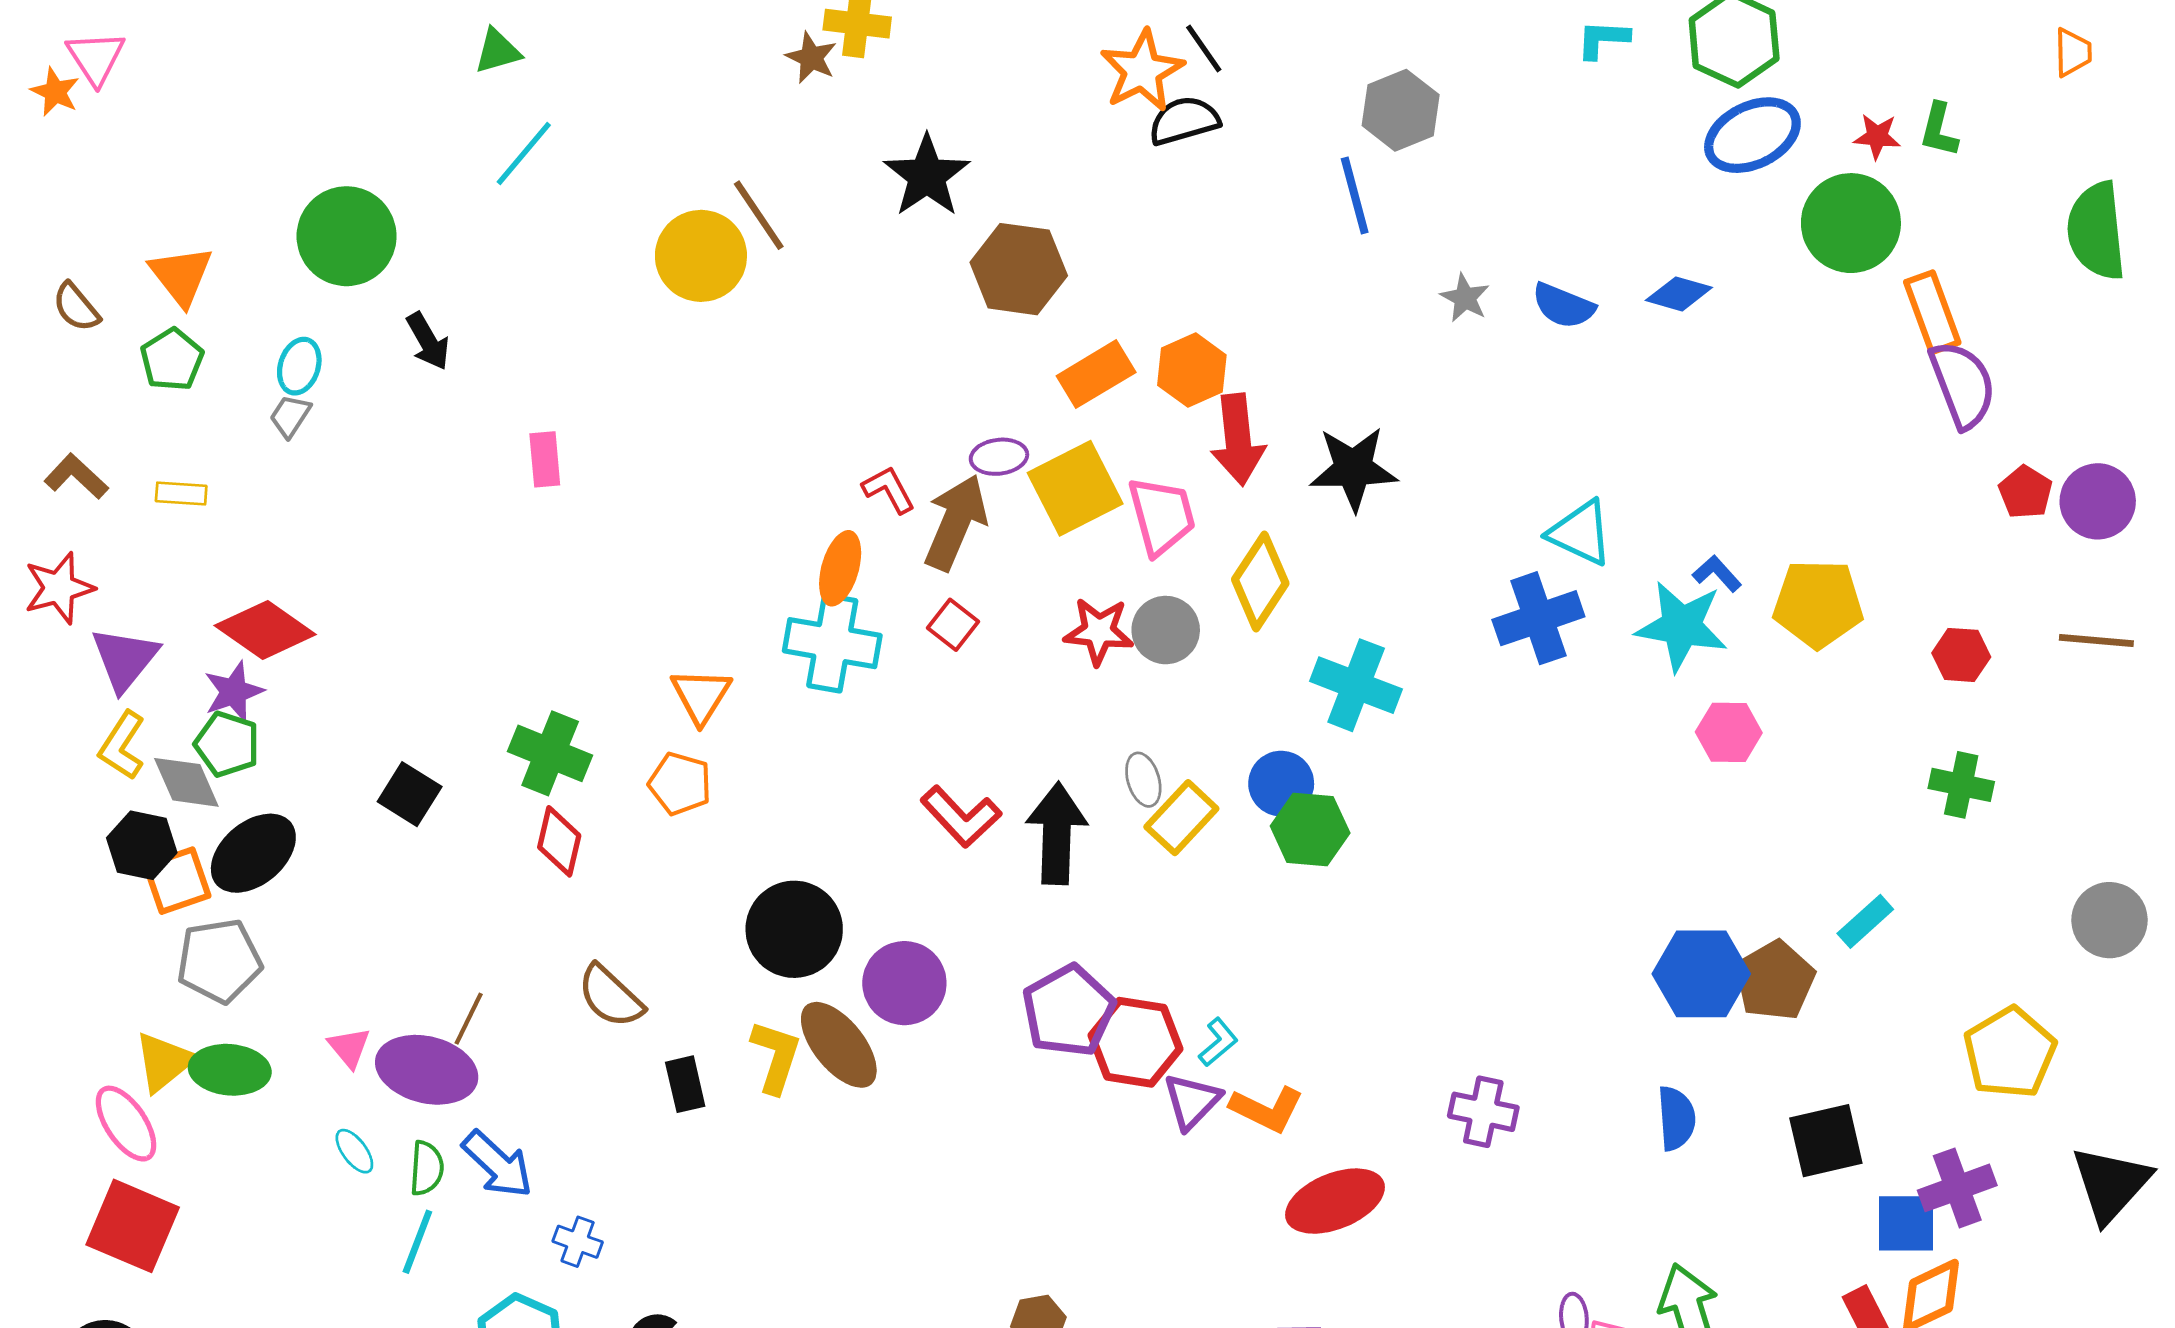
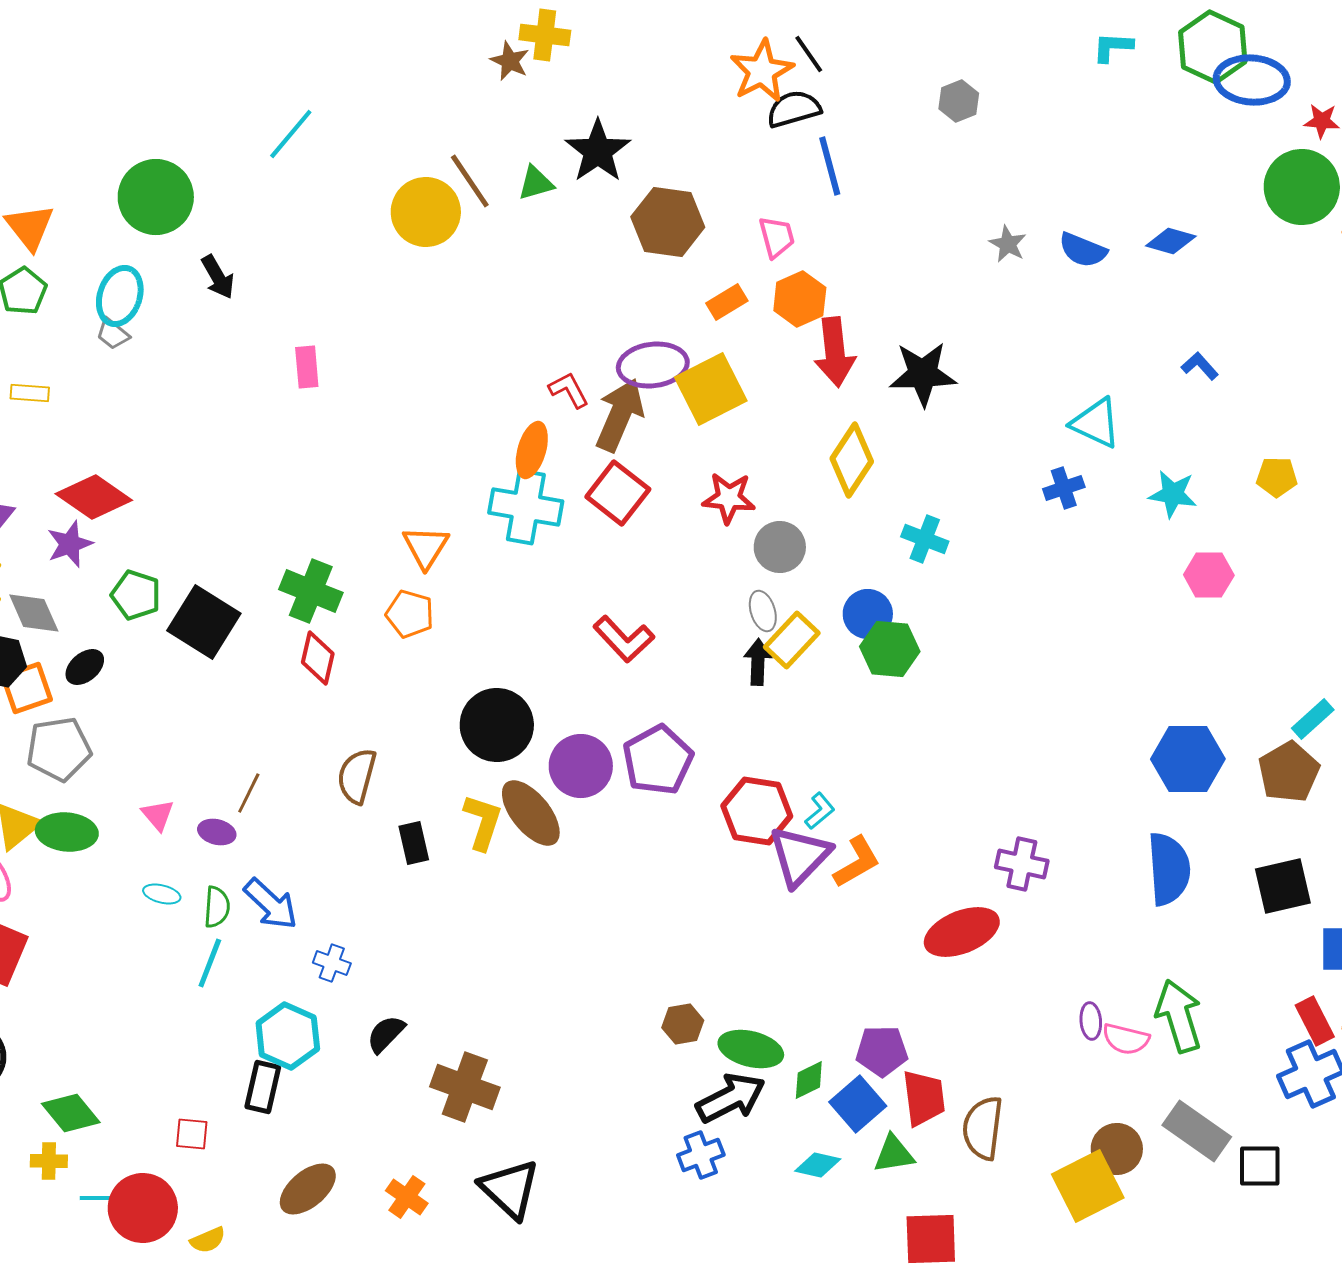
green triangle: (498, 51) -> (536, 183), moved
gray hexagon: (1401, 110) -> (959, 101), size x0.7
blue ellipse: (1752, 135) -> (1252, 80), moved, turned 30
blue line: (1355, 195) -> (830, 166), moved
cyan ellipse: (299, 366) -> (120, 296), size x1.4
orange rectangle: (1096, 374) -> (727, 302), size x0.7
gray trapezoid: (290, 416) -> (113, 334), turned -84
purple ellipse: (999, 457) -> (653, 365), size x1.6
pink trapezoid: (1162, 516) -> (777, 237), moved, size x0.7
blue L-shape: (1717, 574) -> (1200, 366), moved
yellow pentagon: (1818, 604) -> (1277, 477), size x0.6
blue cross: (1538, 618) -> (1064, 488), size x0.6
red square: (953, 625) -> (618, 493), size x1.6
cyan star: (1682, 626) -> (1173, 494), size x0.7
gray circle: (1166, 630) -> (780, 547), moved
cyan cross: (1356, 685) -> (925, 539), size x0.7
green pentagon: (227, 744) -> (136, 595), moved
black square: (410, 794) -> (204, 622), size x1.5
black arrow: (1057, 833) -> (758, 662), moved, size x0.6
black ellipse: (253, 853) -> (85, 667), size x0.6
brown pentagon: (1775, 980) -> (1289, 772), moved
brown semicircle: (610, 996) -> (357, 776), turned 62
purple pentagon: (1069, 1011) -> (658, 760), moved
purple ellipse: (427, 1070) -> (217, 832), size x0.5
purple triangle: (1192, 1101) -> (800, 856), size x1.4
orange L-shape: (1267, 1109) -> (857, 862), turned -56
blue semicircle: (1676, 1118) -> (1169, 869), size x1.5
cyan ellipse: (354, 1151) -> (162, 894), turned -39
red ellipse: (1335, 1201) -> (962, 932), moved

